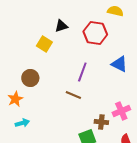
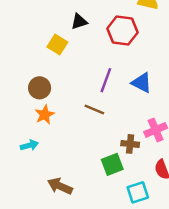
blue triangle: (119, 64) -> (142, 83), moved
orange star: (15, 99) -> (45, 115), moved

